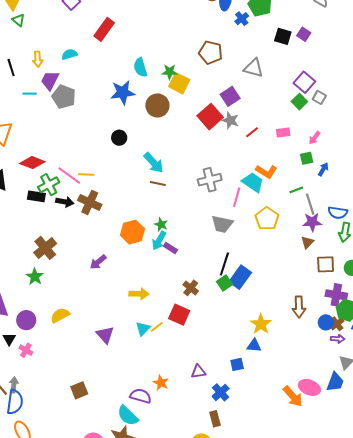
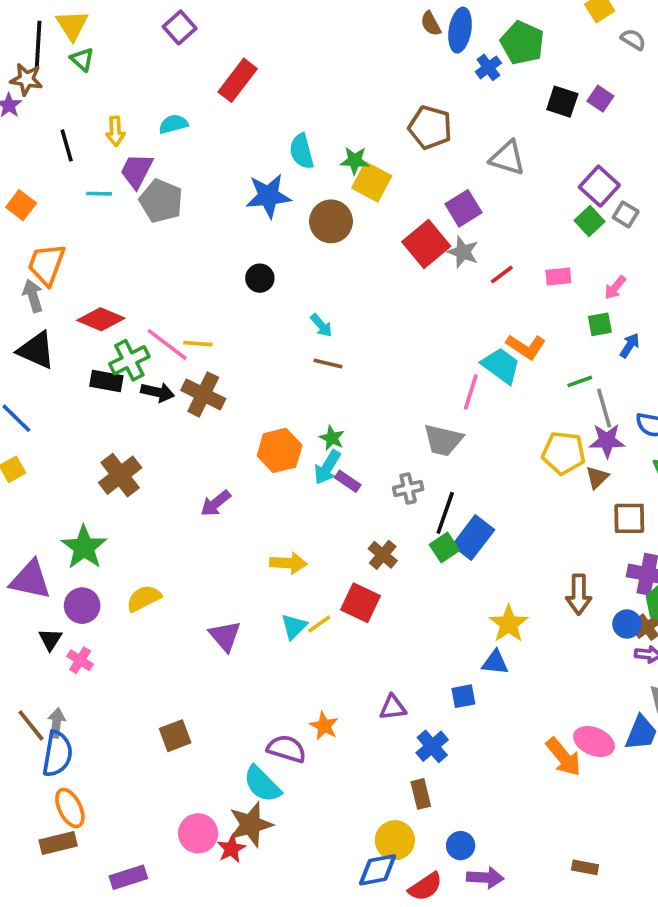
cyan arrow: (154, 163) -> (321, 325), size x0.6
gray cross: (210, 180) -> (408, 489), moved, size x0.7
yellow pentagon: (267, 219) -> (564, 453), moved, turned -30
green star: (35, 277) -> (84, 547), moved, size x1.4

